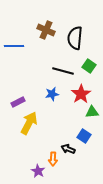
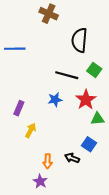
brown cross: (46, 30) -> (49, 14), moved
purple rectangle: (18, 102) -> (19, 108), turned -40
yellow arrow: (29, 123) -> (31, 130), size x0.6
orange arrow: (53, 159) -> (48, 161), moved

